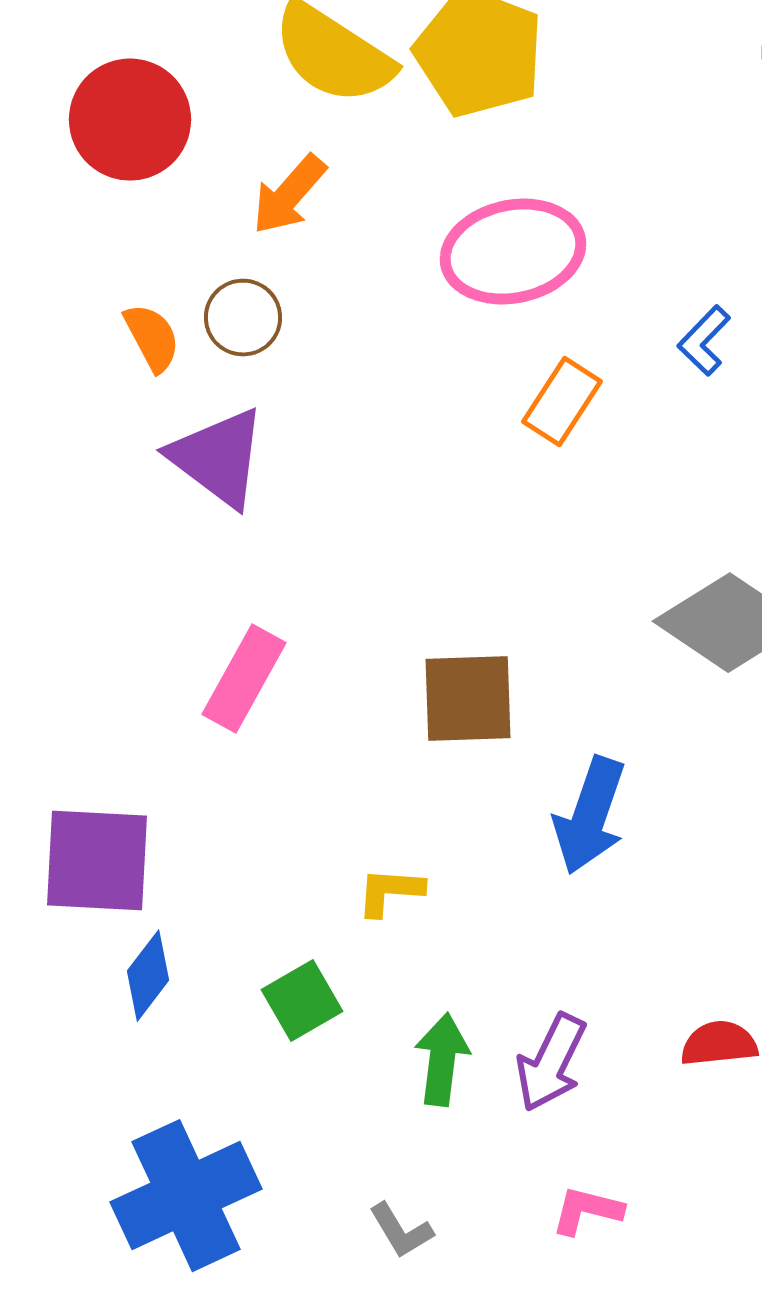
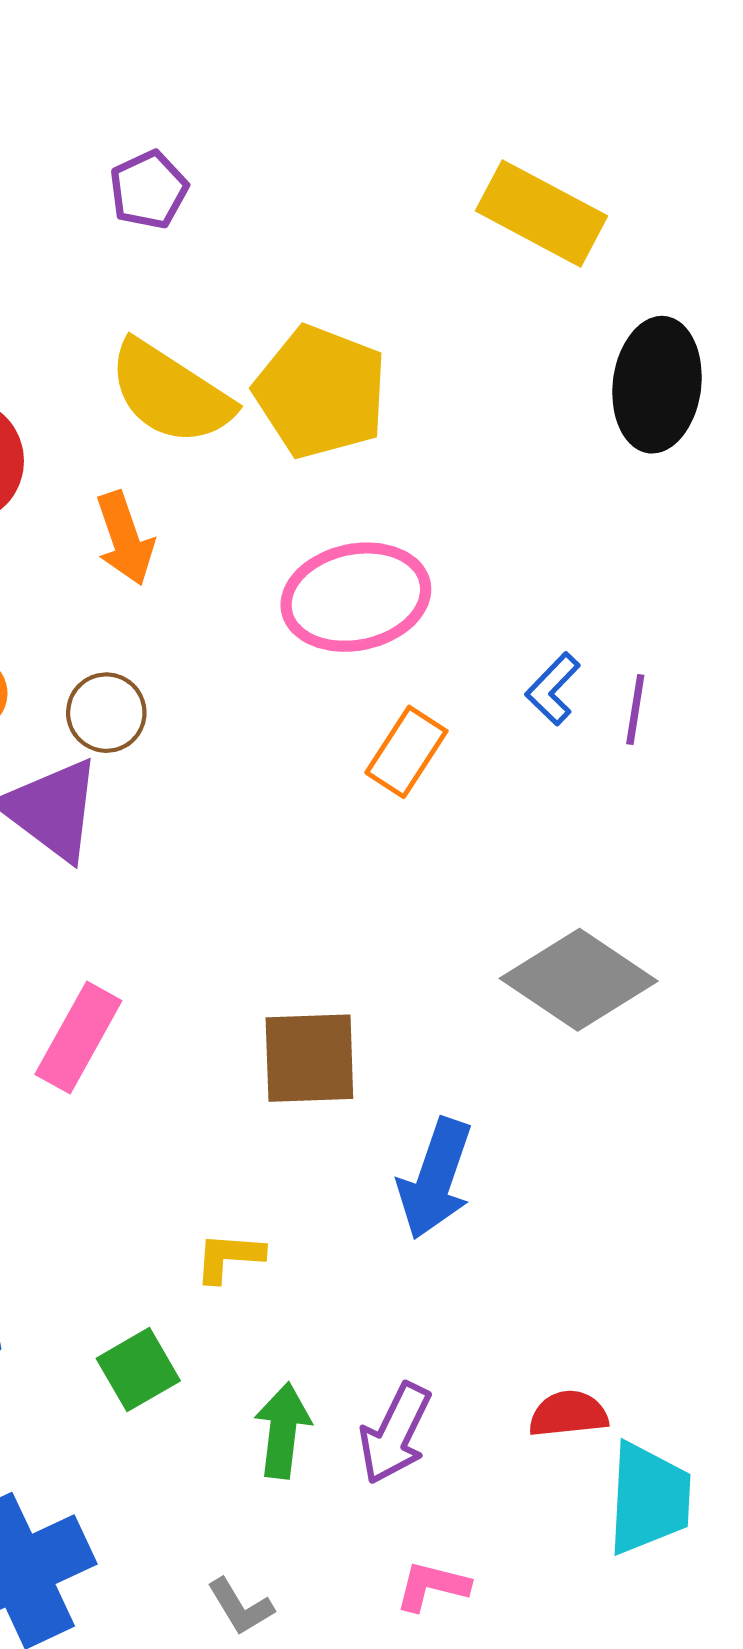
orange arrow: (289, 195) -> (125, 538), turned -60
brown circle: (243, 318) -> (106, 713), moved

